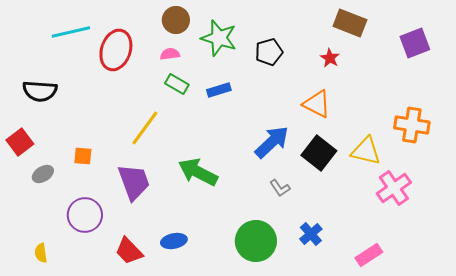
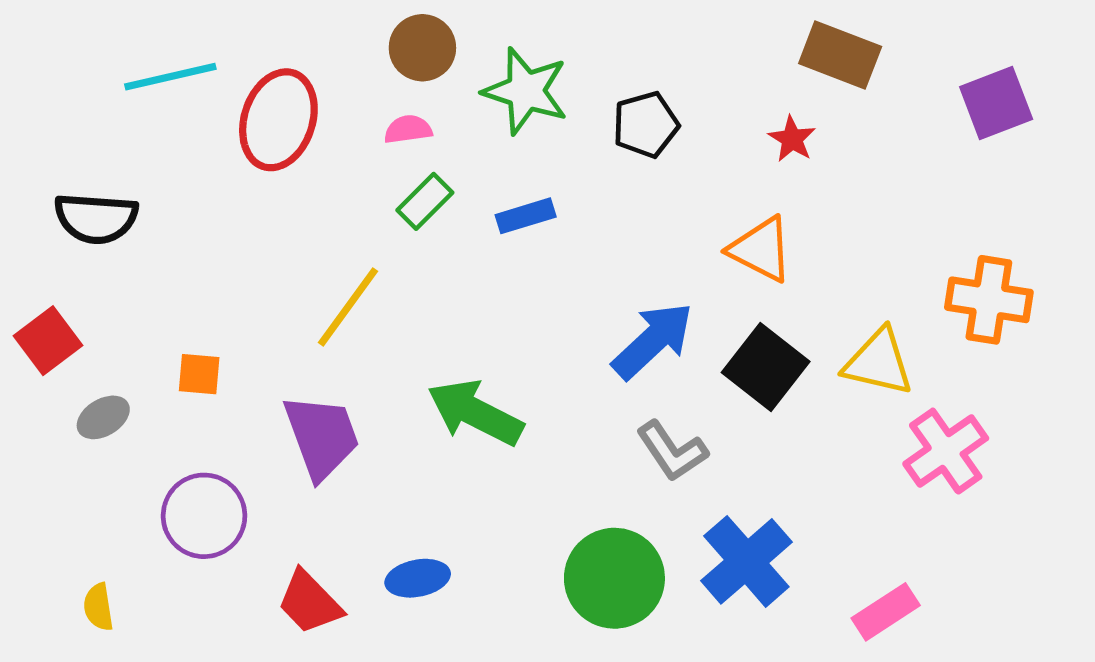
green rectangle: (177, 84) -> (425, 201), turned -75
gray L-shape: (280, 188) -> (672, 451), size x1.4
blue cross: (311, 234) -> (746, 561), size x1.6

